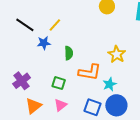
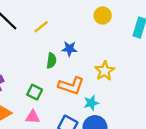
blue star: (44, 43) -> (69, 49), moved
pink triangle: (60, 105) -> (33, 117), turned 32

